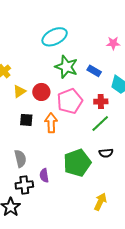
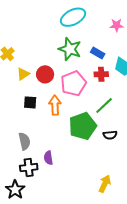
cyan ellipse: (55, 37) -> (73, 17), moved
red cross: (101, 101) -> (101, 74), moved
green pentagon: (77, 163) -> (83, 126), moved

